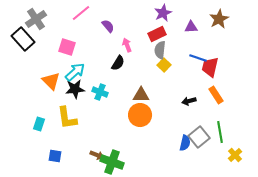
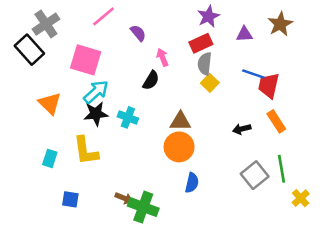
pink square: (67, 47) -> (86, 60), size x1.4
orange triangle: (51, 81) -> (50, 103), moved
blue semicircle: (185, 143) -> (192, 183), moved

